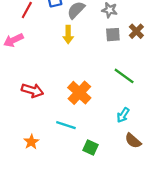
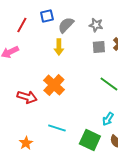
orange cross: (79, 93) -> (54, 85), moved
green square: (91, 147) -> (90, 140), moved, size x1.5

